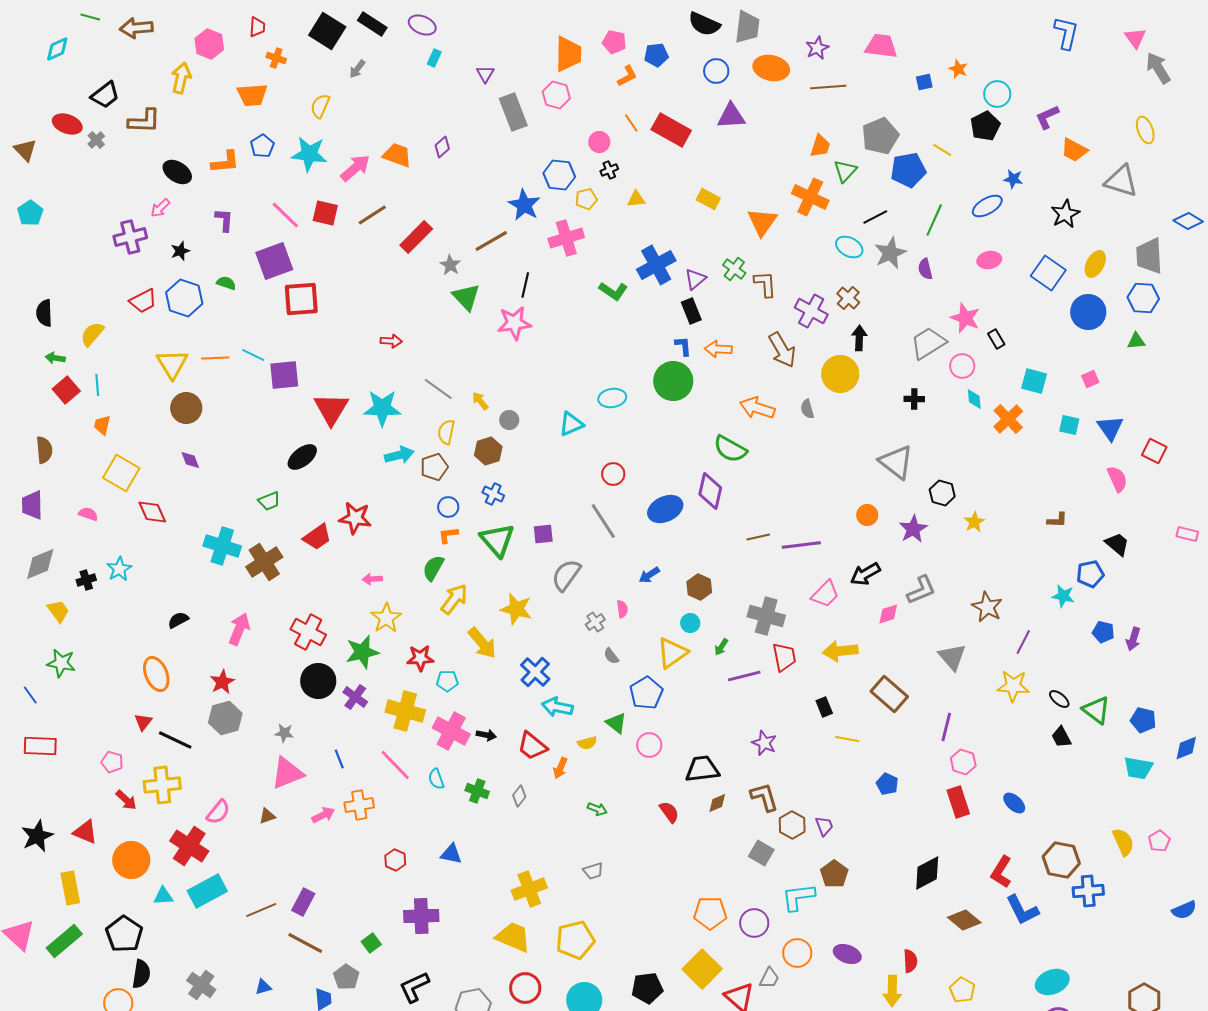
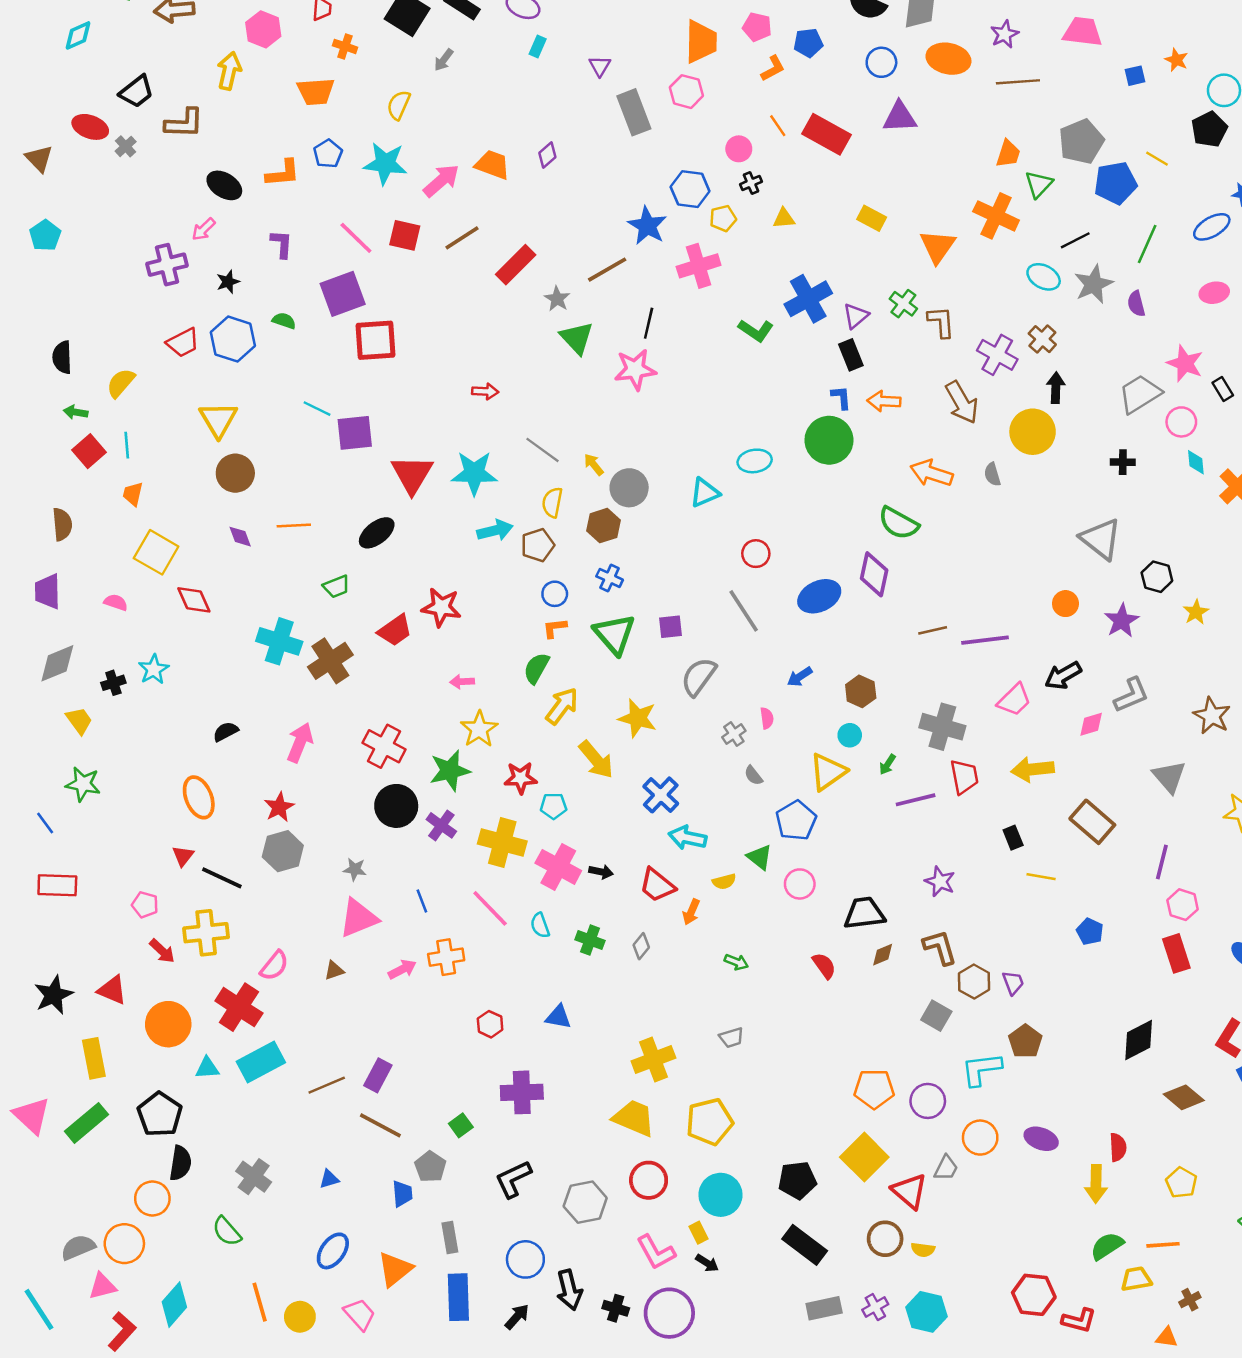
orange line: (215, 358) -> (294, 526), moved
gray circle: (509, 420) -> (629, 488), size x1.6

